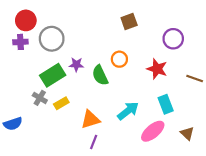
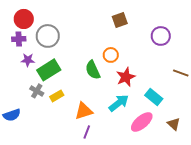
purple star: (76, 65) -> (28, 60), moved
red star: (157, 69) -> (126, 77), moved, turned 30
cyan rectangle: (166, 104) -> (154, 97), turned -30

